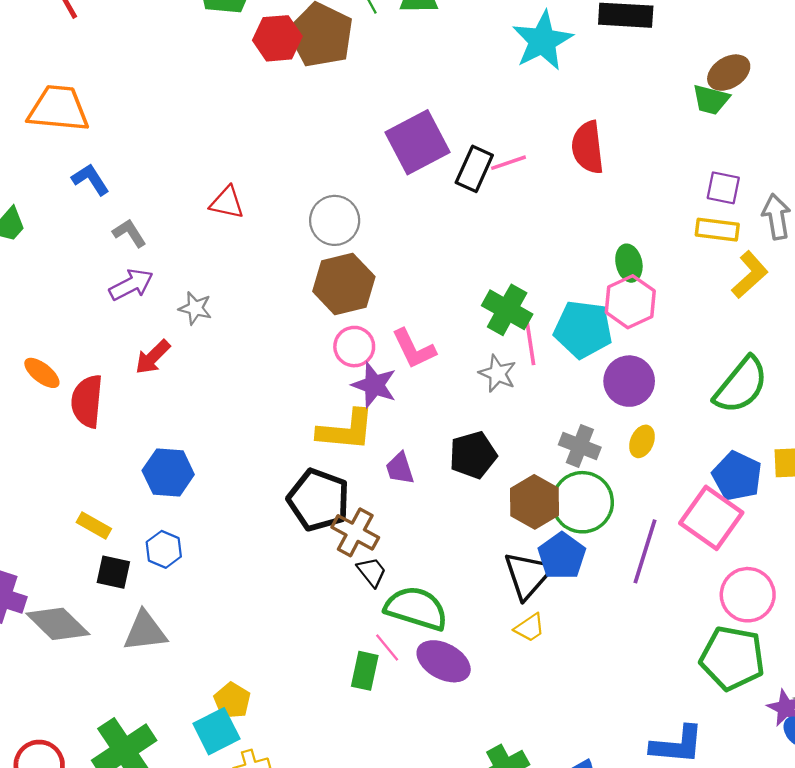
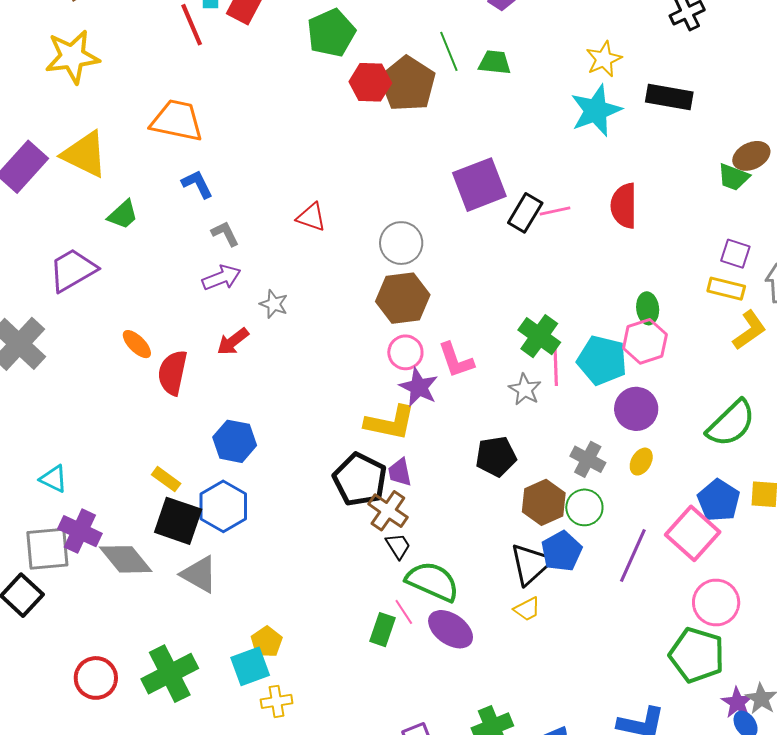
purple trapezoid: (400, 468) -> (400, 472), moved
green circle: (582, 502) -> (584, 507), size x0.7
blue hexagon: (164, 549) -> (223, 506), size x1.6
black square: (113, 572) -> (178, 521), size x1.6
gray triangle: (145, 631) -> (199, 574), turned 30

